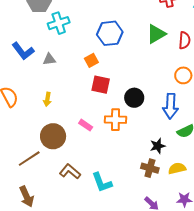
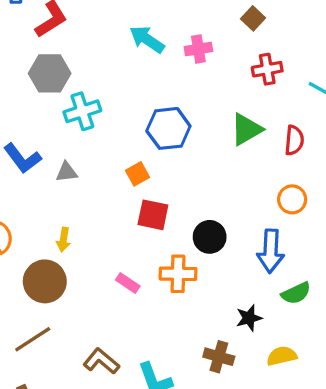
brown circle: (53, 136) -> (45, 281), moved
brown cross: (150, 168) -> (219, 357), moved

